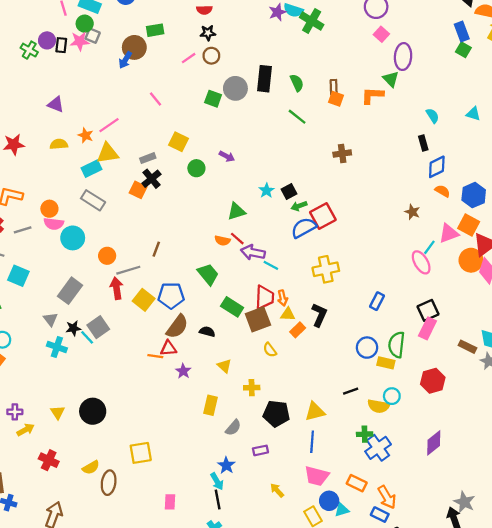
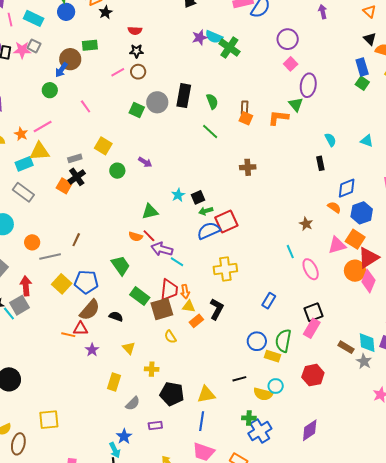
green circle: (85, 24) -> (50, 90), moved
blue diamond: (437, 167) -> (347, 188), moved
cyan line: (429, 247) -> (290, 252), moved, turned -64
red arrow: (116, 288) -> (26, 286), moved

